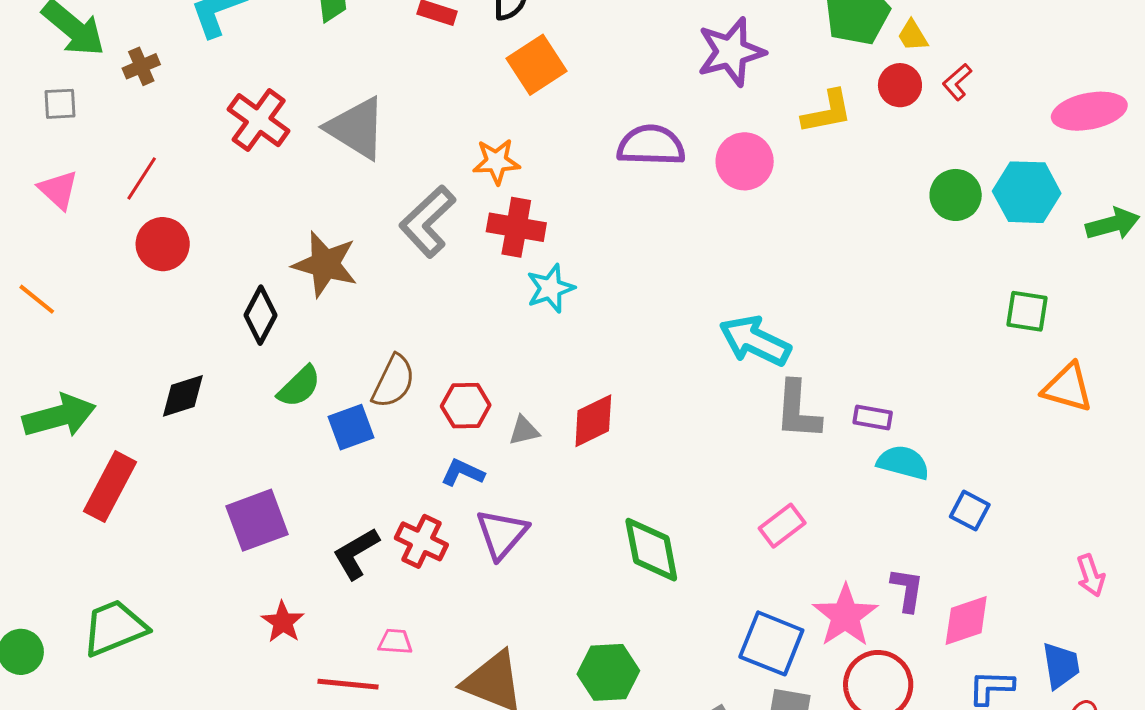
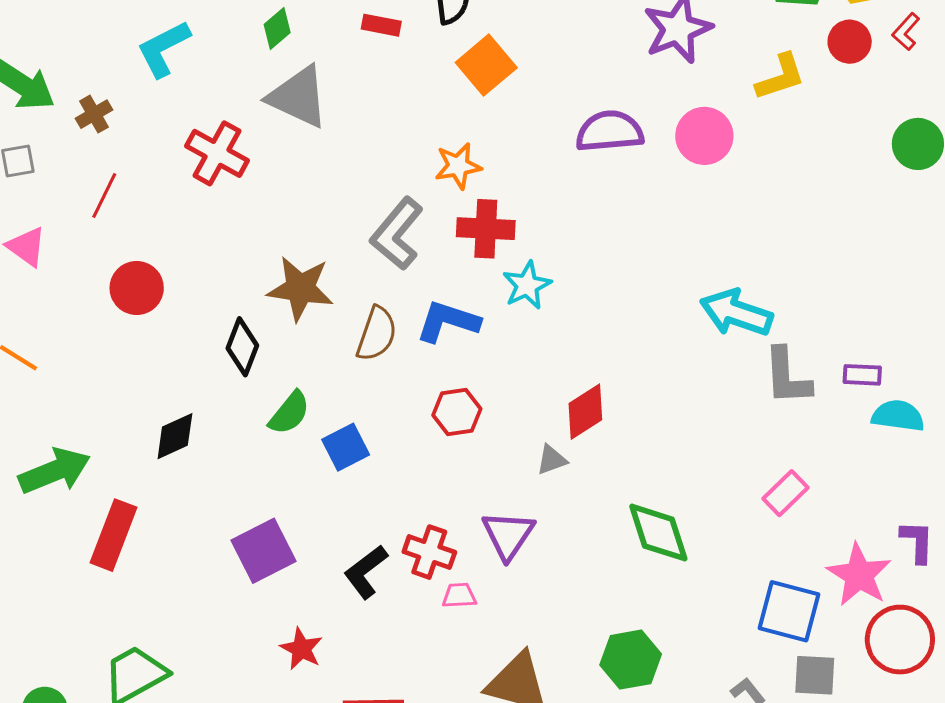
gray triangle: (356, 128) -> (298, 97), moved
red line: (142, 178) -> (104, 196), moved
brown semicircle: (393, 381) -> (377, 334), moved
gray triangle: (524, 431) -> (552, 460), moved
blue L-shape: (463, 473) -> (448, 321), moved, size x1.5
pink trapezoid: (395, 642) -> (459, 596), moved

